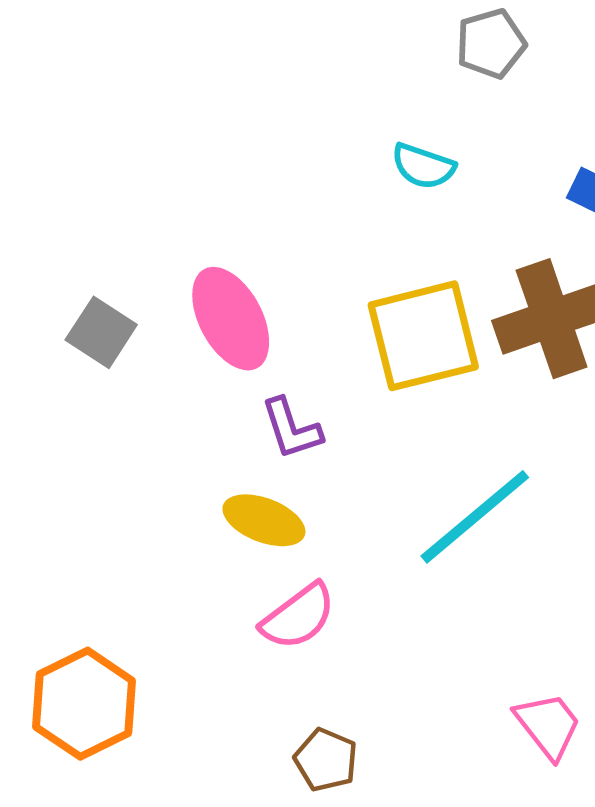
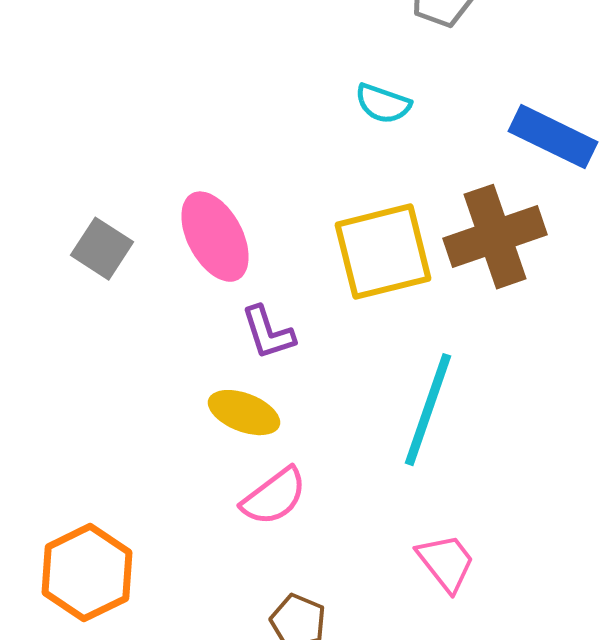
cyan line: (475, 517) -> (428, 410), turned -31
pink trapezoid: (548, 725) -> (446, 563), moved

